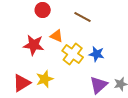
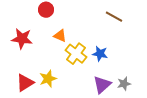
brown line: (83, 17) -> (114, 17), moved
red star: (34, 45) -> (22, 39), moved

